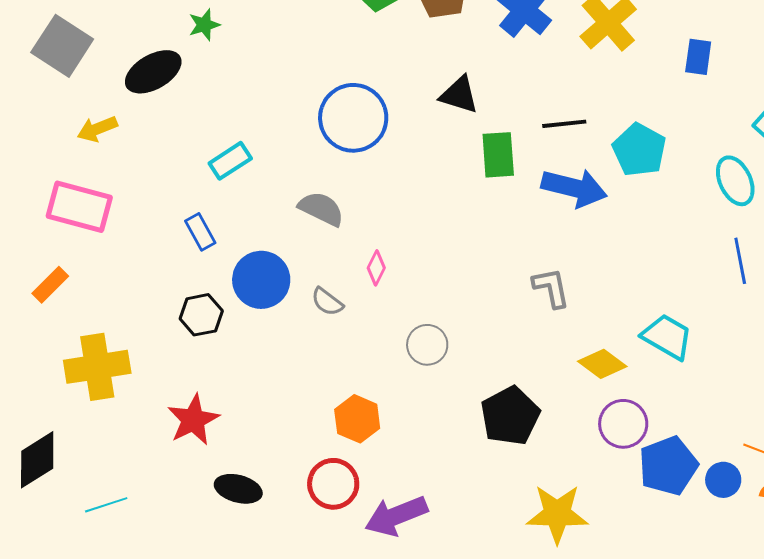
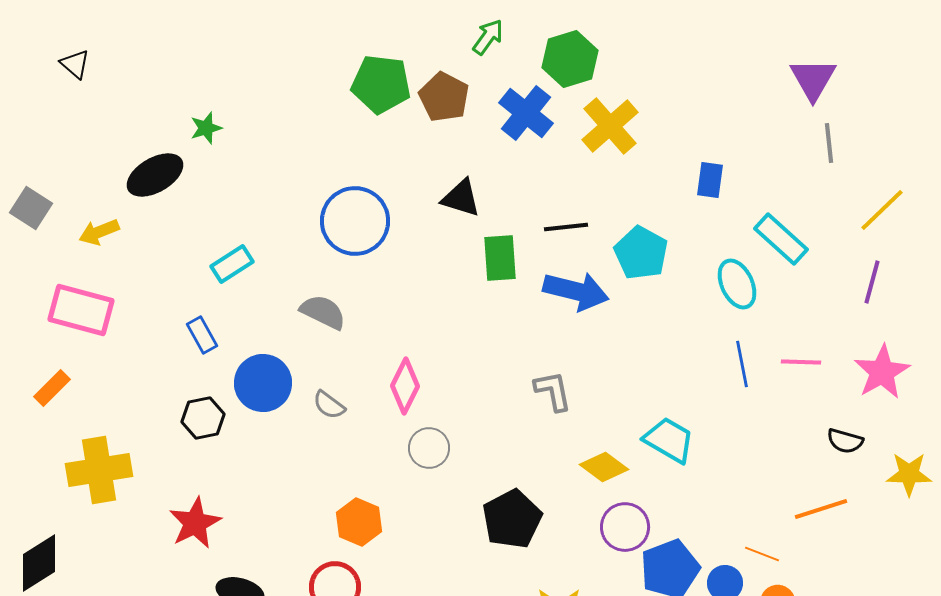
gray square: (62, 46) -> (31, 208), moved, size x0.7
blue rectangle: (698, 57) -> (710, 180), moved
pink diamond: (376, 268) -> (405, 386), moved, size x1.6

